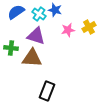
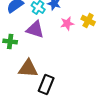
yellow cross: (89, 27) -> (88, 20), turned -32
brown triangle: (32, 58) -> (28, 68), moved

